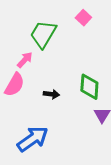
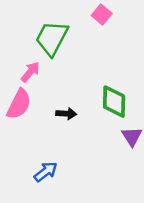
blue arrow: (33, 139) -> (46, 172), size x0.6

